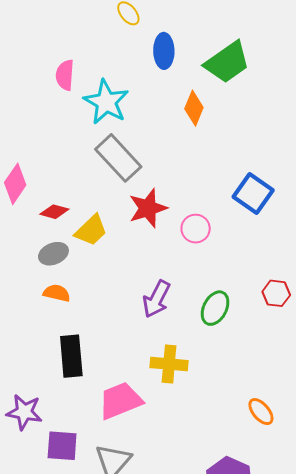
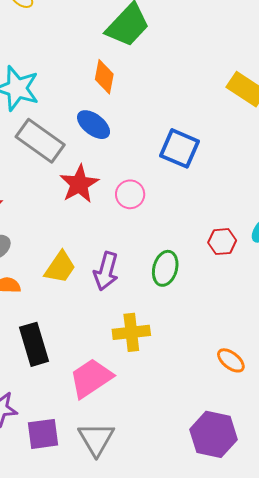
blue ellipse: (164, 51) -> (94, 125), moved, turned -40
yellow trapezoid: (91, 230) -> (60, 267), moved

